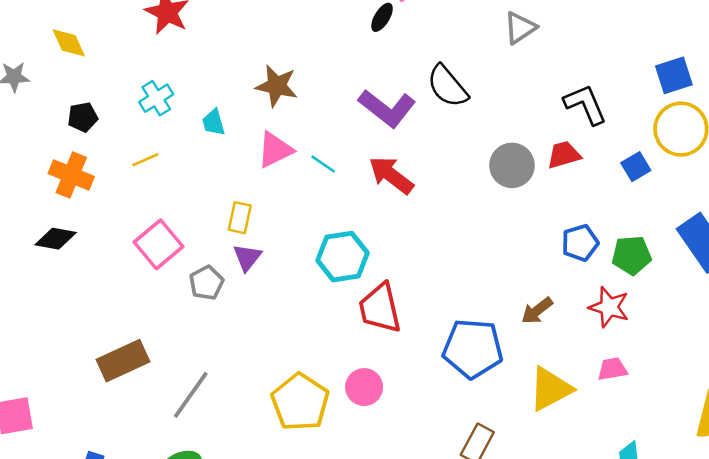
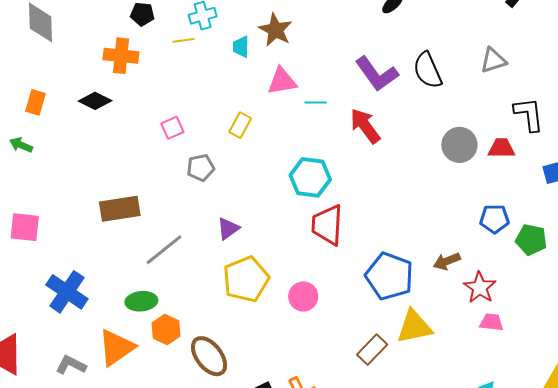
gray triangle: (520, 28) -> (493, 60), moved
brown star: (277, 86) -> (275, 30), moved
yellow line: (145, 160) -> (183, 40), moved
cyan line: (323, 164) -> (316, 103), turned -50
orange cross: (71, 175) -> (121, 56), turned -32
pink square: (158, 244) -> (172, 128), size x0.6
purple triangle: (247, 257) -> (228, 229), moved
red star: (609, 307) -> (480, 288), moved
pink circle: (364, 387) -> (303, 296), moved
yellow triangle: (550, 389) -> (414, 327), moved

